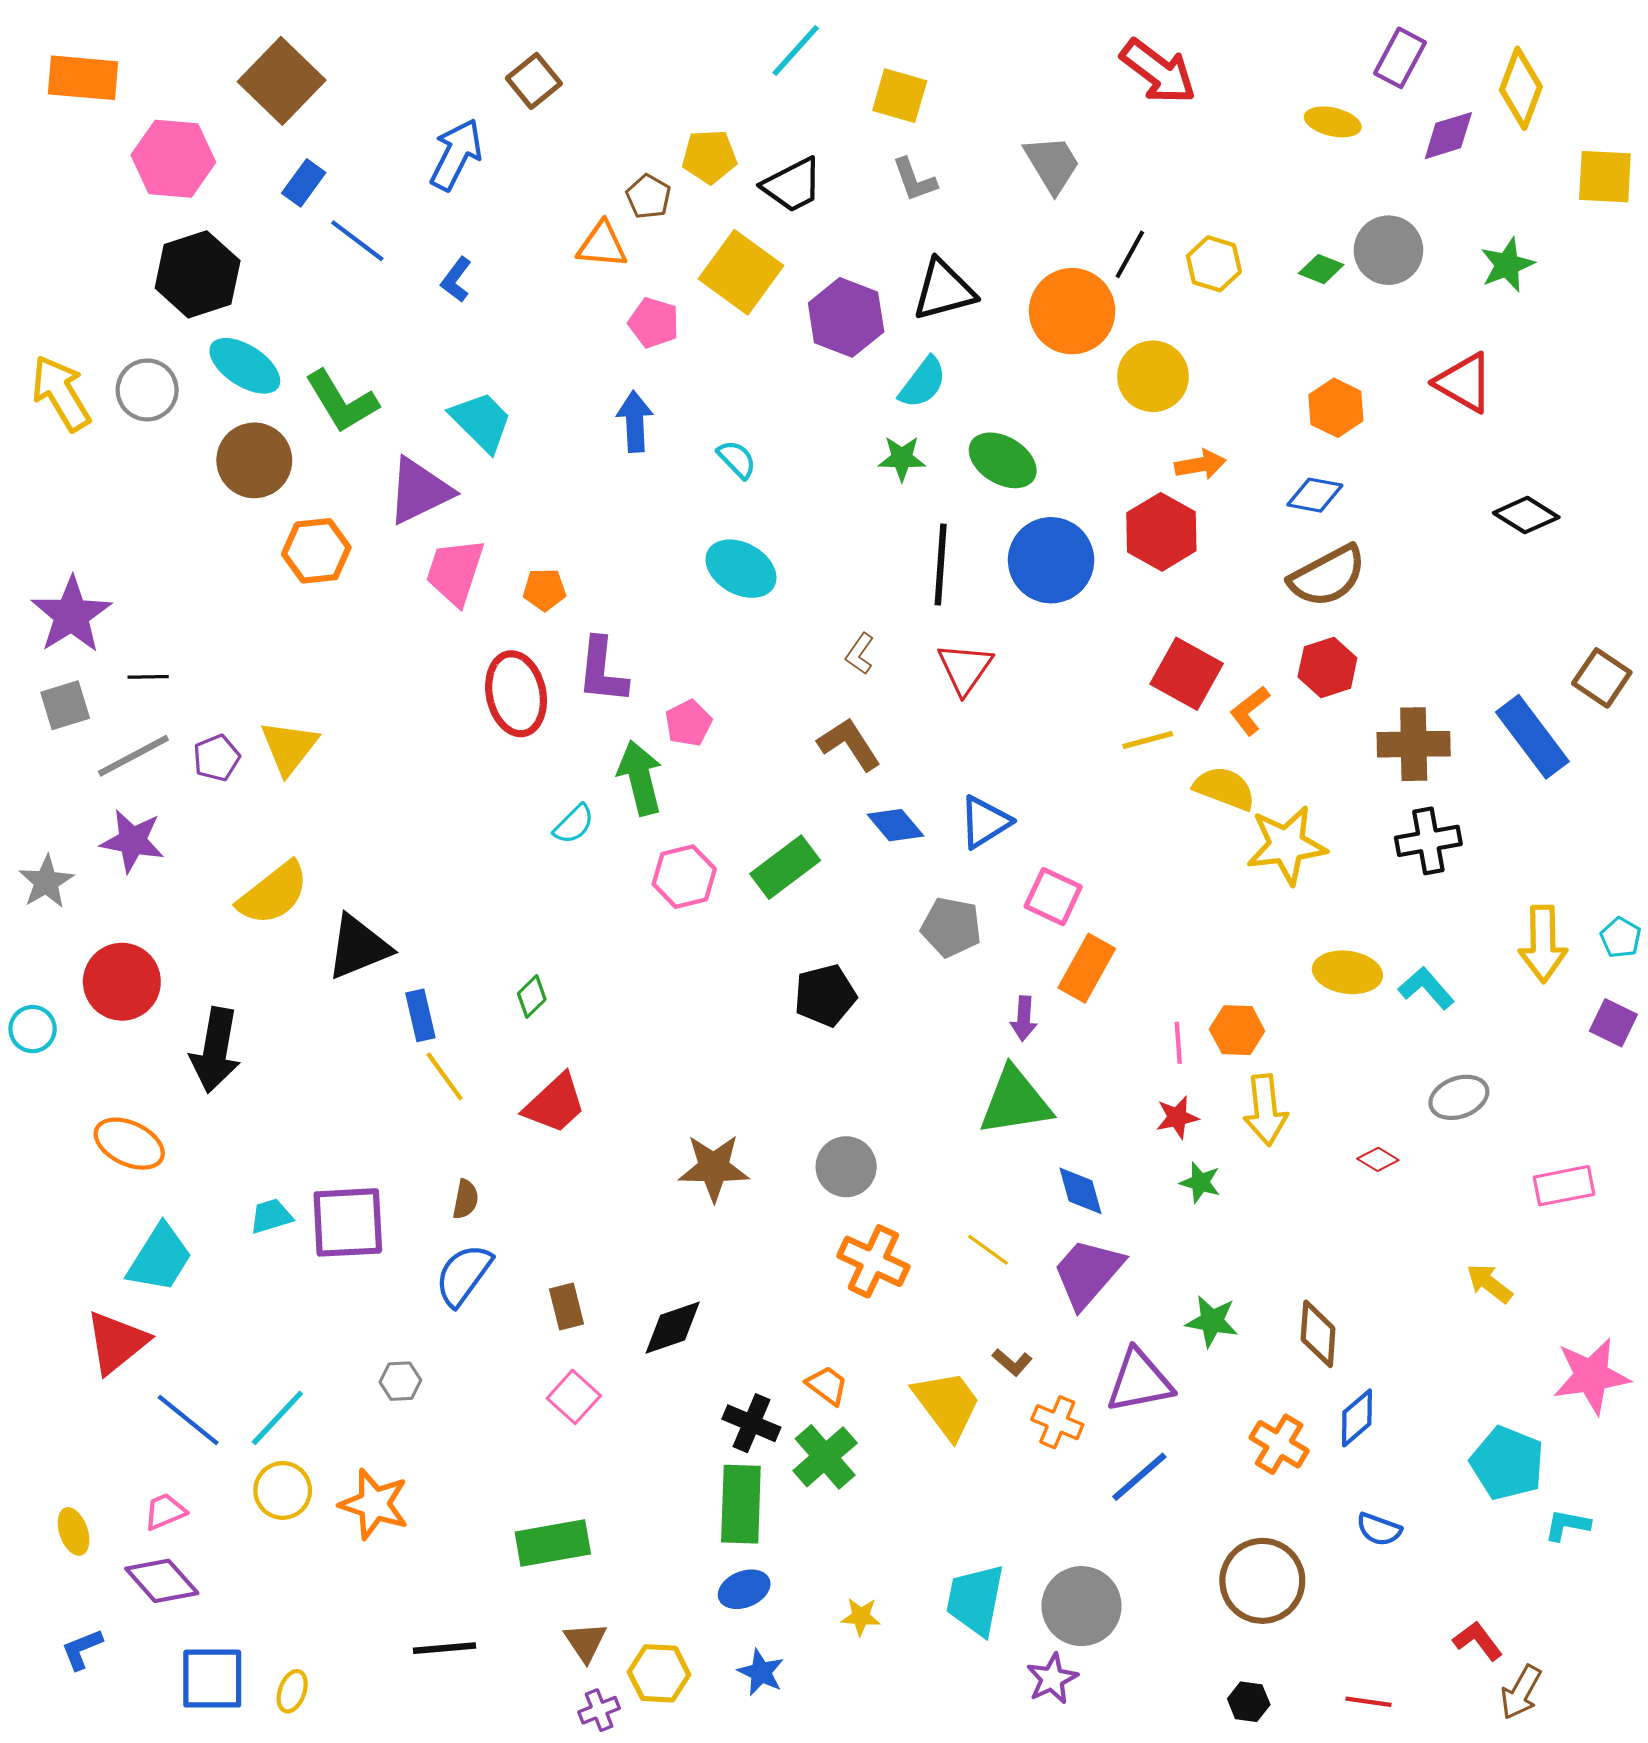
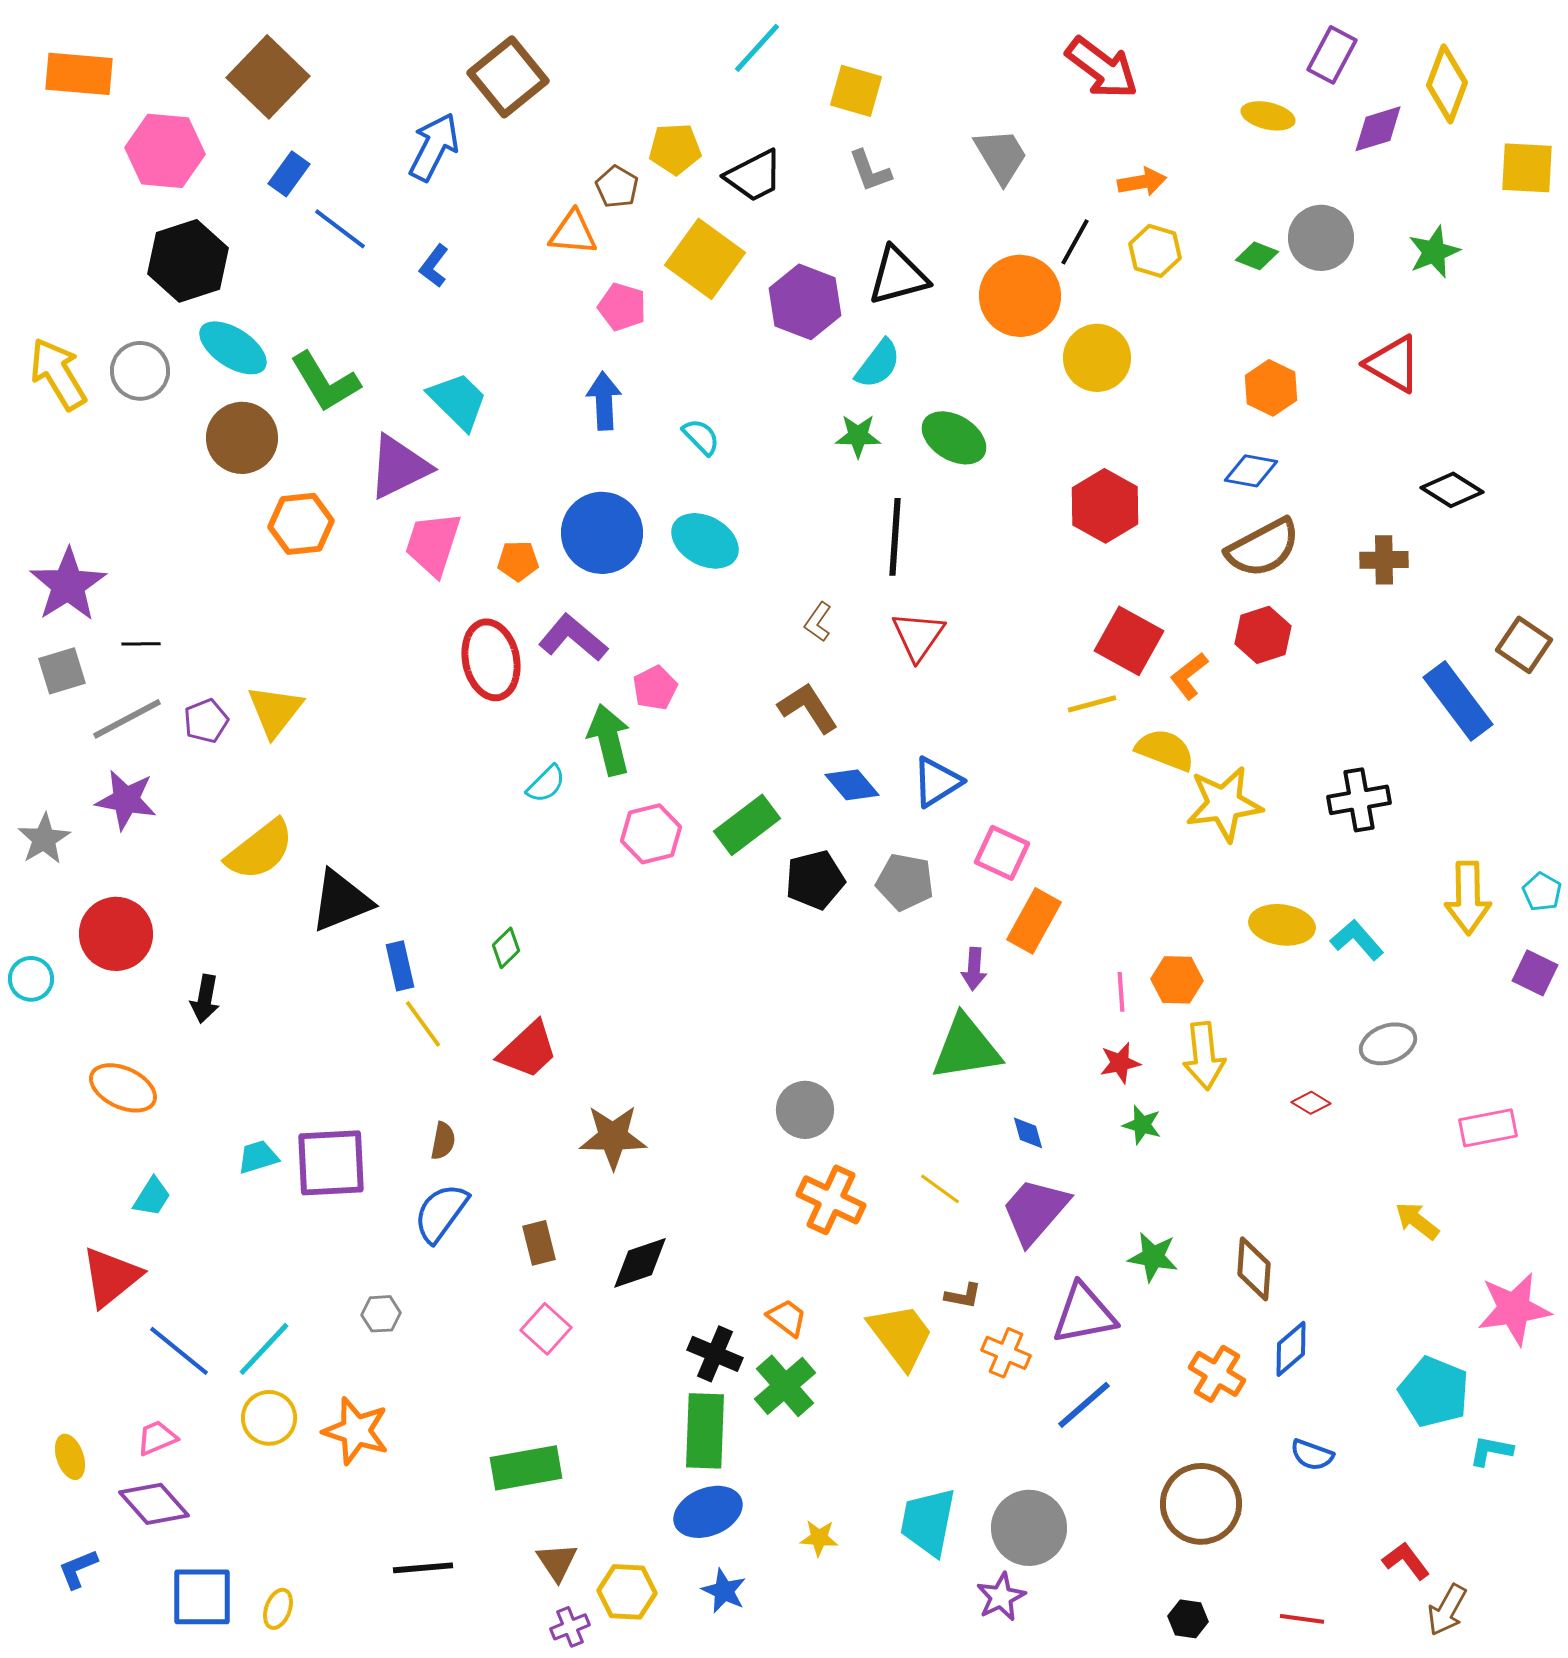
brown square: (534, 81) -> (508, 77), size x1.5
orange arrow: (1200, 465) -> (1142, 182), moved
blue circle: (1051, 560) -> (602, 533), moved
purple L-shape: (602, 671) -> (573, 638), turned 124
brown cross: (1414, 744) -> (1384, 560), moved, size x0.7
black pentagon: (825, 995) -> (815, 880), moved
black arrow: (215, 1050) -> (205, 999), size x0.6
brown star: (714, 1168) -> (613, 1137), moved
blue diamond: (1080, 1191) -> (1028, 1133), size x0.7
cyan trapezoid: (160, 1258) -> (152, 1197), size x0.6
brown L-shape: (1012, 1362) -> (963, 1296), turned -30
blue ellipse: (744, 1589) -> (708, 1512), size x1.4

